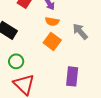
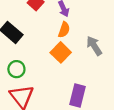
orange semicircle: (52, 21) -> (64, 30), turned -88

